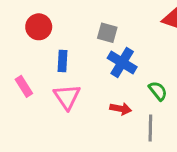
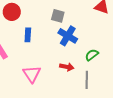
green semicircle: (158, 91) -> (92, 55), turned -88
pink triangle: (67, 97) -> (32, 74), moved

